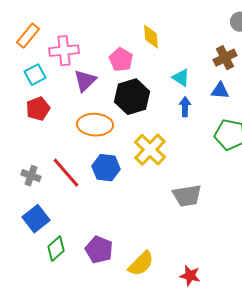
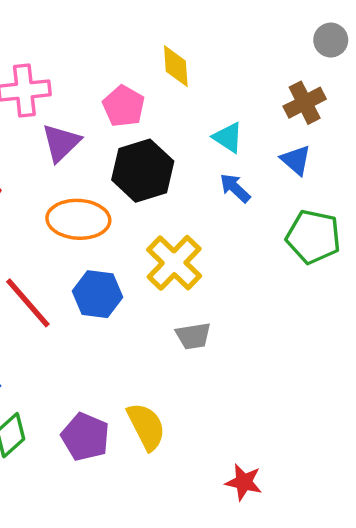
blue triangle: (220, 91) -> (296, 160), turned 36
blue arrow: (185, 107) -> (235, 188), turned -48
gray trapezoid: (187, 196) -> (193, 336), moved, size x0.7
yellow semicircle: (141, 264) -> (146, 426), moved, turned -72

